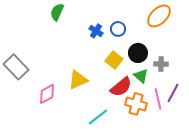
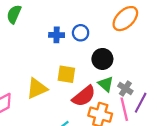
blue cross: (96, 31) -> (57, 35), turned -32
yellow square: (114, 60) -> (66, 74), moved, turned -30
gray cross: (161, 64) -> (125, 88), moved, turned 32

